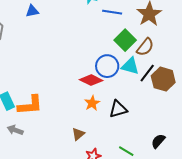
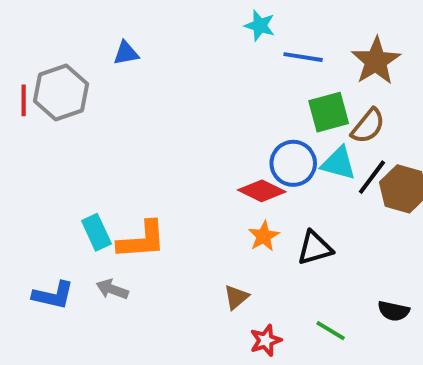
blue triangle: (32, 11) -> (126, 53), moved
green square: (125, 40) -> (329, 112), turned 30
black semicircle: (158, 141) -> (394, 311), turned -119

